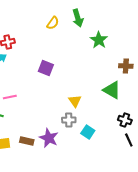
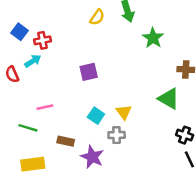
purple square: (46, 68) -> (89, 72), turned -35
cyan square: (88, 132) -> (96, 116), moved
brown rectangle: (27, 141) -> (66, 141), moved

